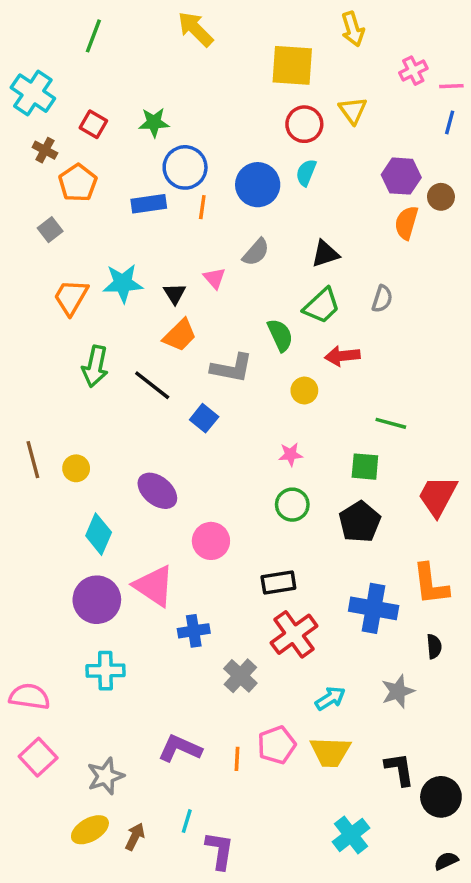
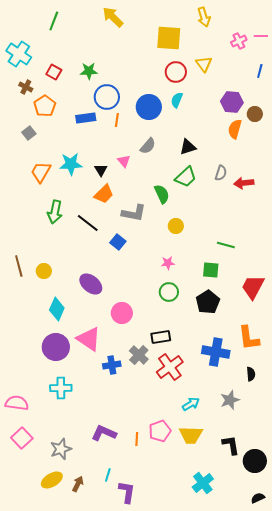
pink line: (451, 86) -> (261, 36), moved
red arrow: (342, 356) -> (244, 183), moved
gray cross: (240, 676) -> (139, 355), moved

